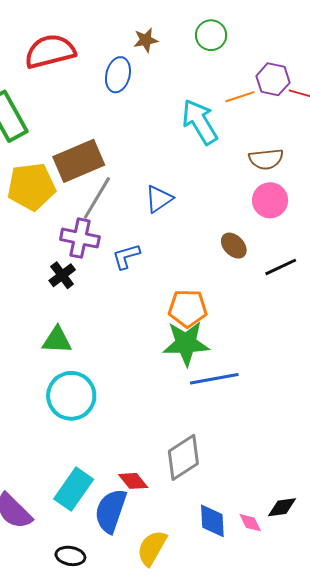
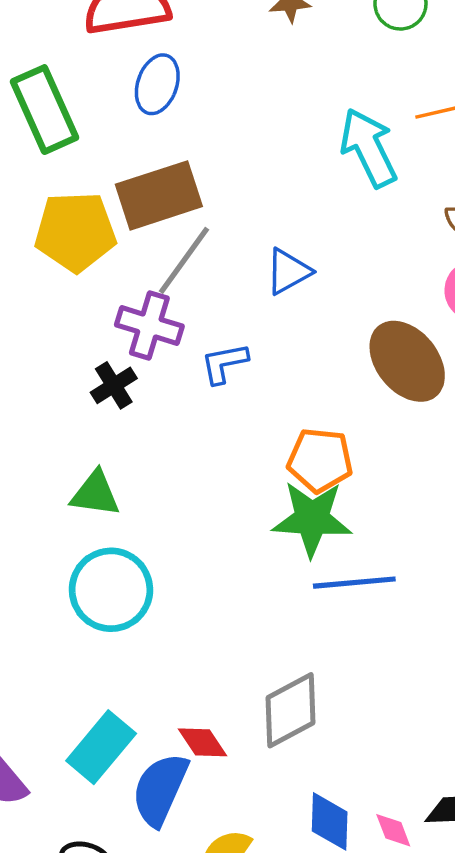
blue ellipse: (118, 75) -> (157, 84), moved
brown ellipse: (234, 246) -> (407, 361), size x1.8

